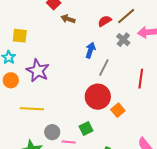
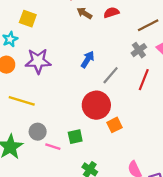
red semicircle: (105, 21) -> (111, 13), moved
blue arrow: (90, 50) -> (88, 59), moved
purple star: (38, 71) -> (38, 61), turned 30
red line: (141, 79) -> (144, 80), moved

